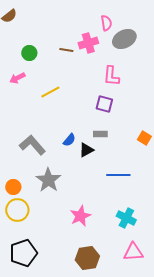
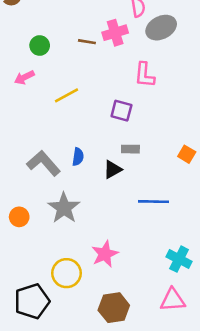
purple square: (104, 104) -> (121, 111), moved
blue semicircle: (69, 140) -> (78, 157), moved, turned -32
yellow circle: (17, 210) -> (66, 273), moved
cyan cross: (126, 218) -> (179, 259), moved

